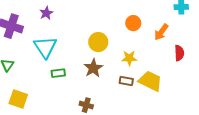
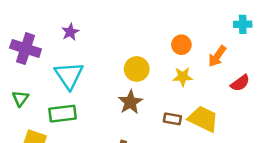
red semicircle: (179, 53) -> (240, 83), turned 56
yellow star: (129, 58) -> (183, 77), moved
green rectangle: (58, 73) -> (63, 114), moved, size x1.5

